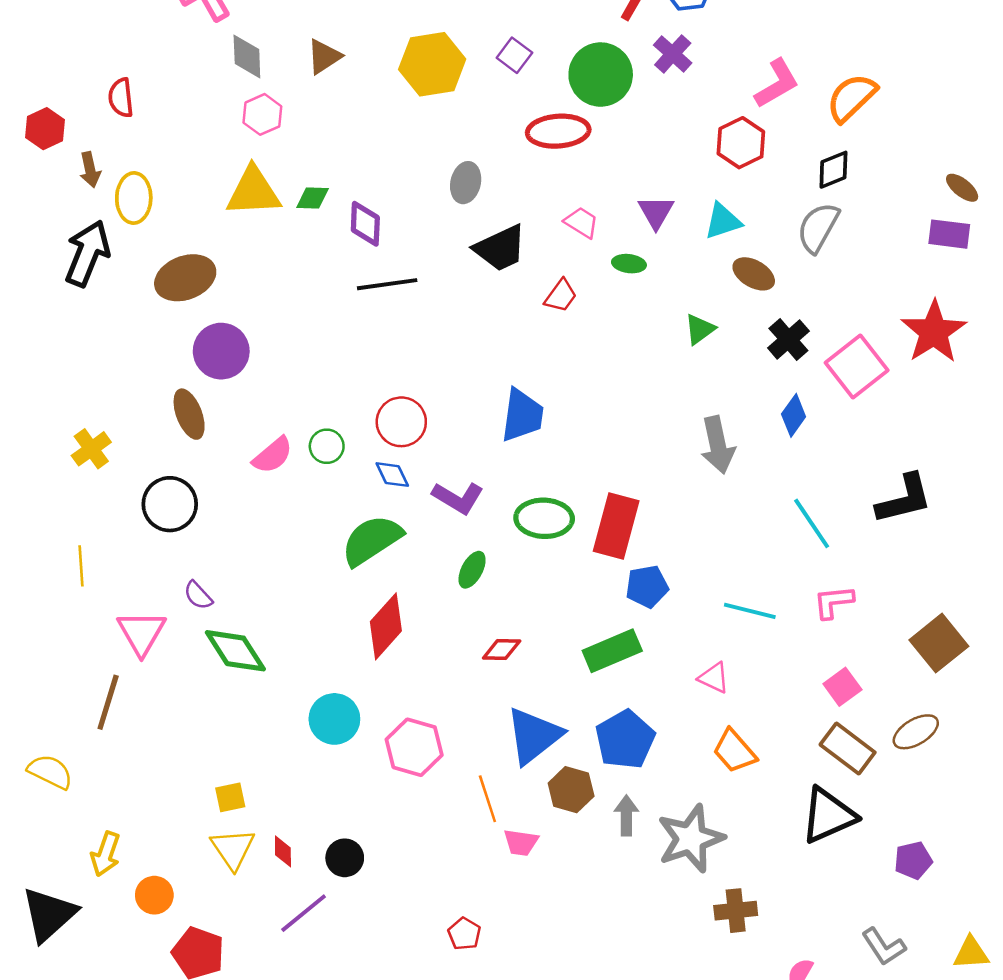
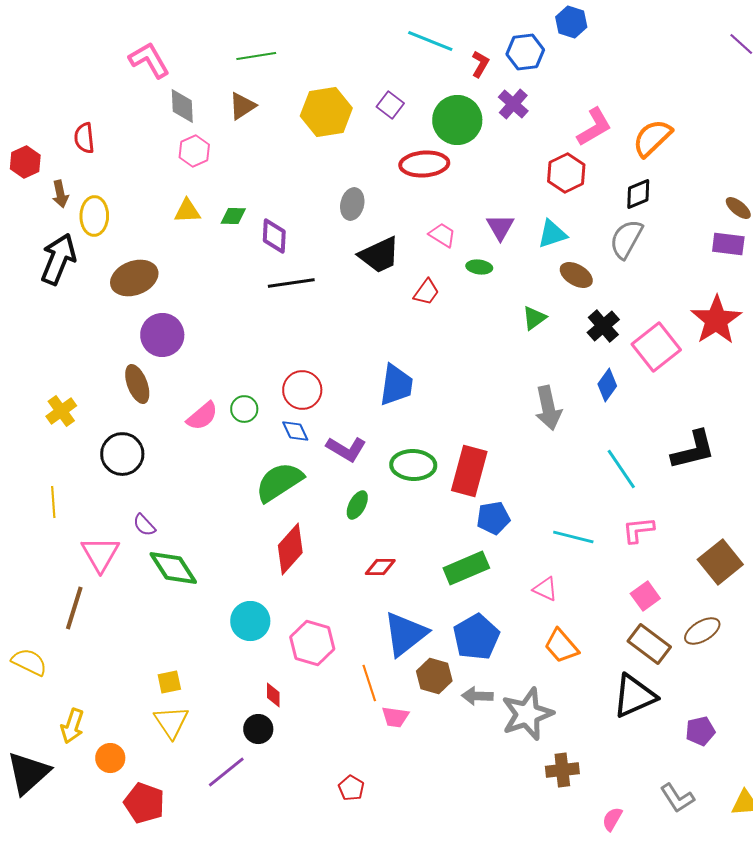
yellow triangle: (253, 192) -> (187, 211), size x0.6
gray arrow: (626, 815) -> (477, 696), turned -88
red diamond: (283, 851) -> (273, 695), moved

